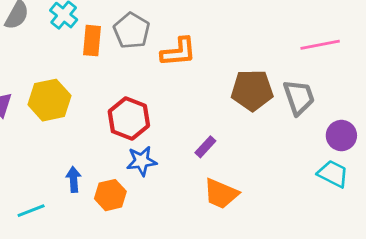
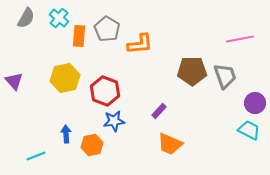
yellow hexagon: (49, 100) -> (65, 78), moved

